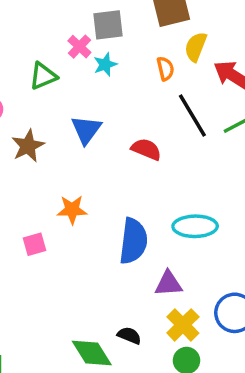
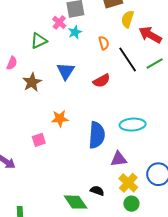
orange semicircle: (165, 69) -> (104, 43), moved
red semicircle: (146, 149) -> (102, 81), turned 132

